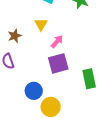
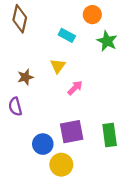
purple square: (58, 63) -> (72, 132), moved

